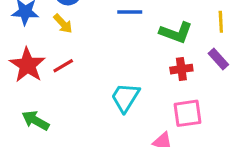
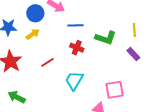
yellow arrow: (63, 24) -> (33, 34), turned -80
red line: (63, 66) -> (48, 62), moved
red cross: (181, 69) -> (77, 48), moved, turned 32

